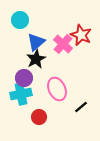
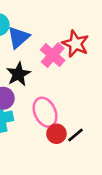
blue triangle: (36, 42) -> (18, 37), moved
red circle: (39, 117) -> (56, 134), moved

